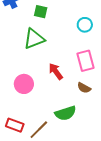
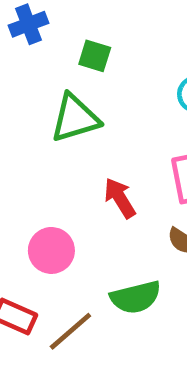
pink circle: (24, 84) -> (51, 250), moved

